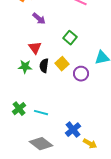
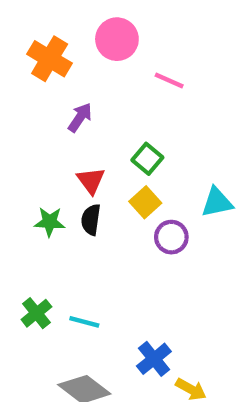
purple arrow: (39, 19) -> (80, 117), turned -96
red triangle: (35, 48) -> (91, 181), moved
yellow square: (62, 64) -> (145, 202), moved

